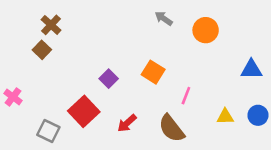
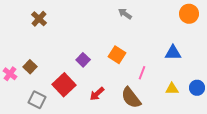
orange circle: (206, 30) -> (189, 14), moved
brown square: (42, 50) -> (30, 67), moved
blue triangle: (251, 69) -> (173, 53), moved

